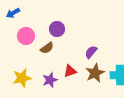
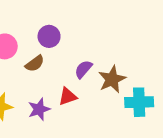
purple semicircle: (91, 52) -> (83, 69), moved
brown star: (95, 73) -> (112, 79), moved

